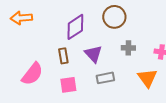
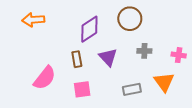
gray rectangle: (105, 78) -> (132, 89), moved

